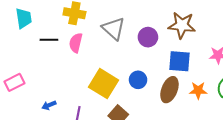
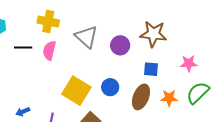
blue square: (180, 61) -> (151, 69), size x0.7

